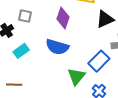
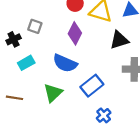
blue rectangle: (99, 61) -> (92, 86), moved
green triangle: (76, 76) -> (53, 93), moved

